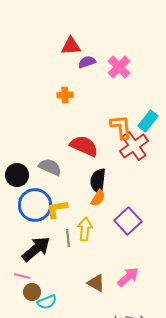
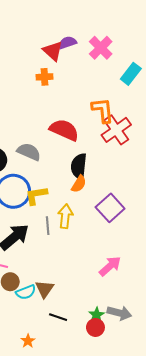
red triangle: (71, 46) -> (53, 51), moved, turned 45
cyan rectangle: (148, 121) -> (131, 74), moved
brown triangle: (96, 283) -> (45, 289), moved, turned 36

